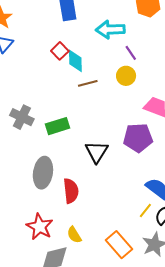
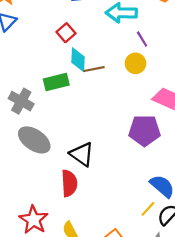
cyan diamond: (75, 61) -> (78, 60), moved
green rectangle: (57, 126) -> (56, 82), moved
black triangle: (97, 152) -> (82, 154), moved, turned -30
gray ellipse: (43, 173) -> (34, 140), moved, turned -68

